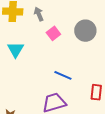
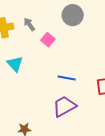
gray circle: (85, 31) -> (73, 15), moved

